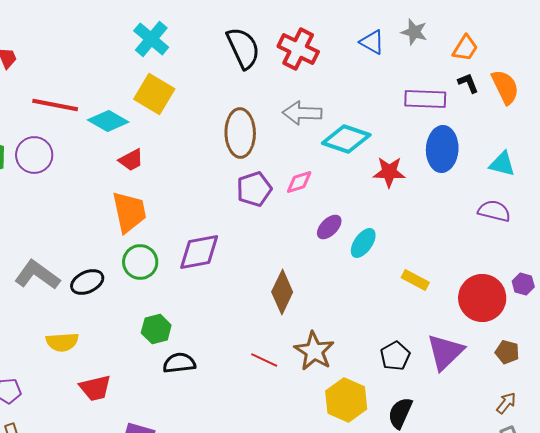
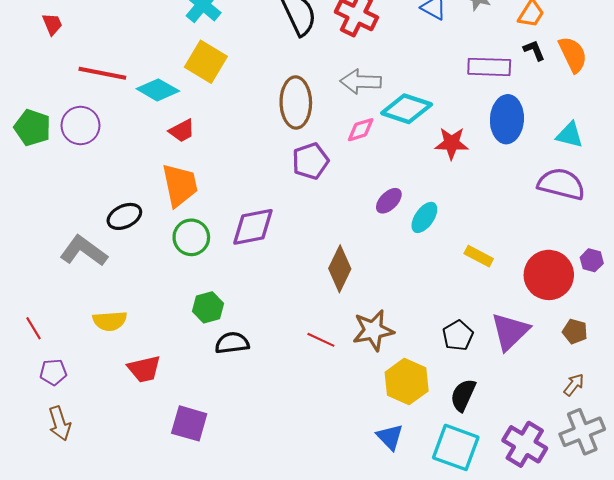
pink diamond: (299, 182) -> (361, 130), moved
purple semicircle: (494, 211) -> (561, 184), size x1.4
black ellipse: (87, 282) -> (124, 216), moved
brown star: (314, 351) -> (373, 330), turned 30

